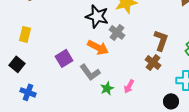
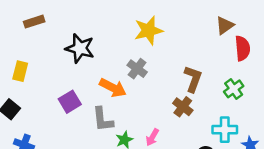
black star: (97, 16) -> (80, 48), moved
gray L-shape: (90, 72) -> (103, 119), turned 30

